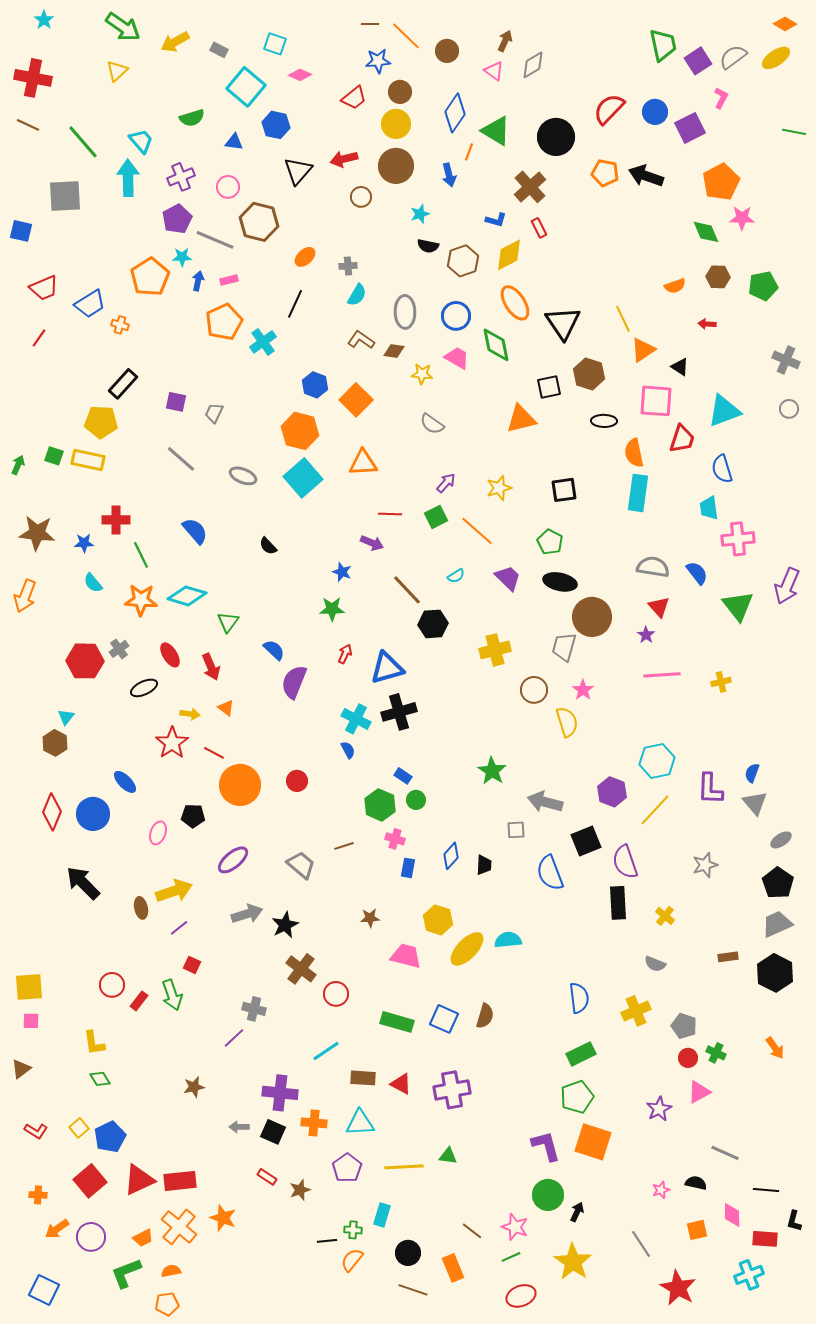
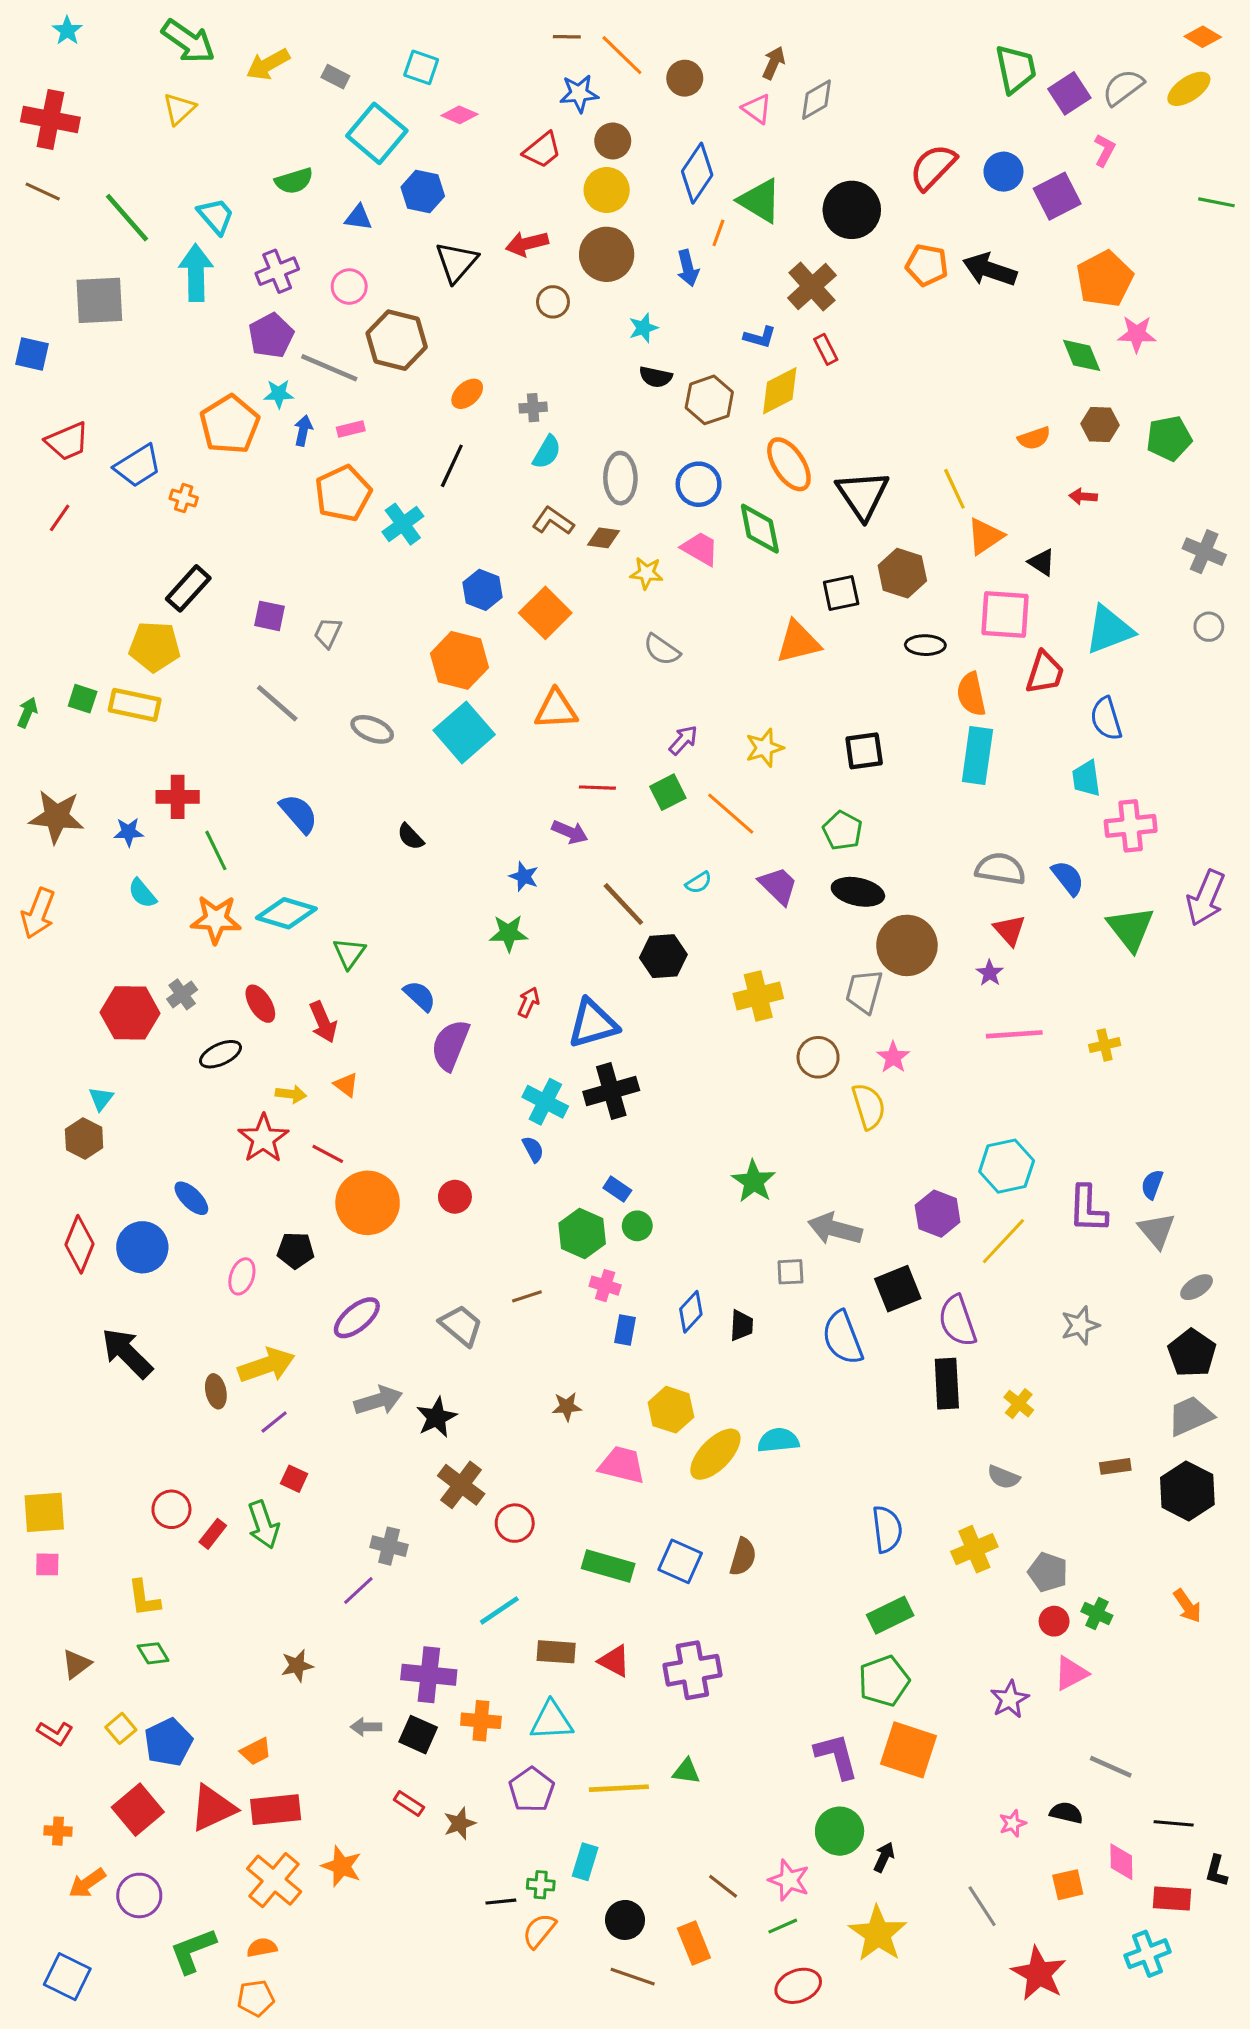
brown triangle: (21, 1069) -> (76, 1664), moved
orange trapezoid: (143, 1238) -> (256, 1751), moved

